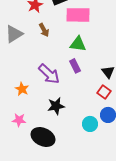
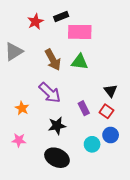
brown arrow: (44, 30) -> (53, 60), moved, size x1.5
purple rectangle: (75, 66) -> (84, 108), moved
black ellipse: (43, 137) -> (57, 158), moved

